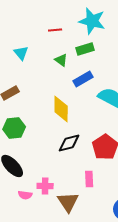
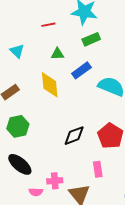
green rectangle: (85, 49) -> (91, 39), moved
green triangle: (61, 60) -> (58, 54), turned -32
yellow diamond: (61, 109) -> (50, 85), moved

